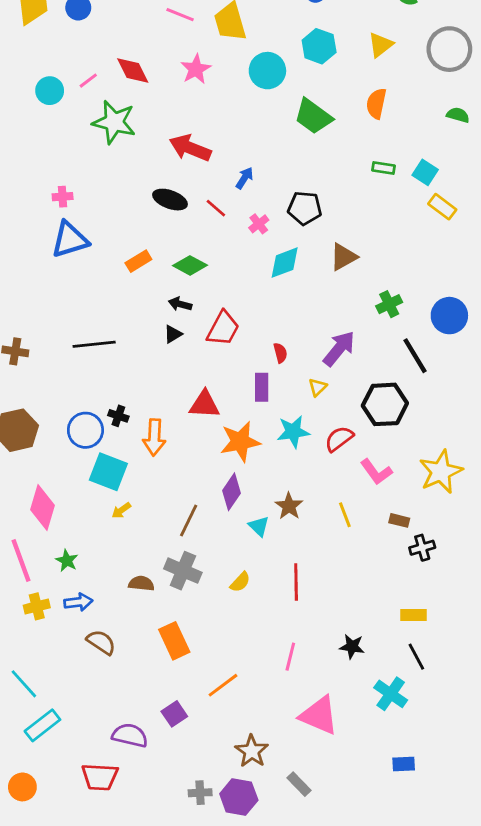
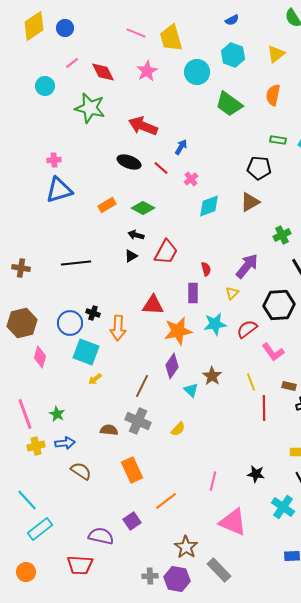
pink line: (88, 81) -> (72, 63), moved
black pentagon: (305, 208) -> (259, 168), moved
pink diamond: (42, 508) -> (40, 357), moved, size x0.7
red line: (296, 582) -> (264, 408), moved
gray rectangle: (299, 784) -> (219, 570), size x1.4

